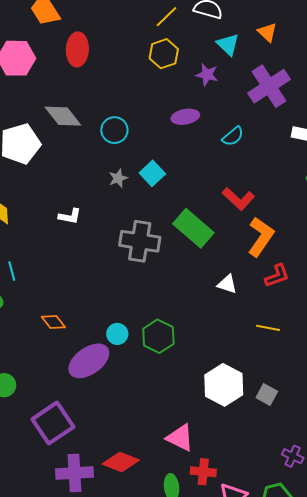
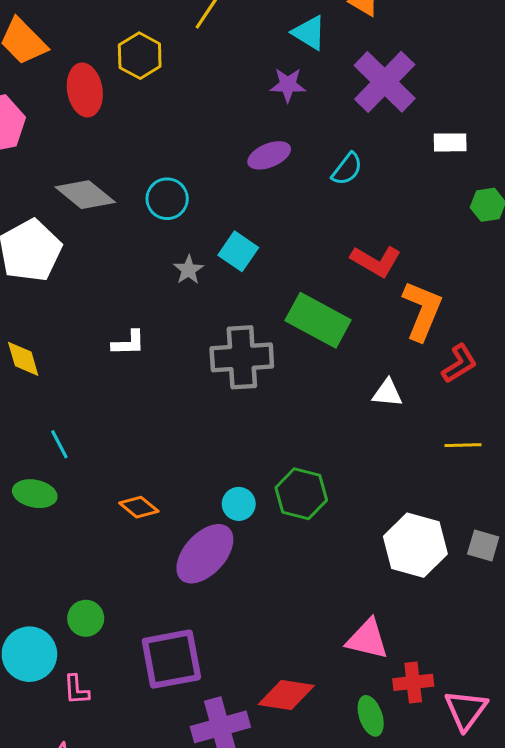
yellow hexagon: (164, 54) -> (140, 56), moved
purple square: (53, 423) -> (171, 659), turned 36

